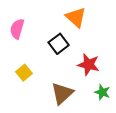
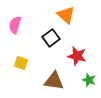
yellow square: (24, 73) -> (21, 63), turned -32
brown triangle: (62, 93) -> (54, 81), turned 50

